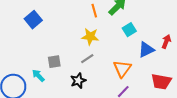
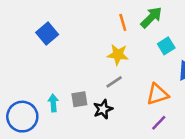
gray square: (54, 62) -> (79, 99), moved
orange triangle: (122, 69) -> (158, 94), turned 36
cyan arrow: (38, 76) -> (53, 103), turned 40

